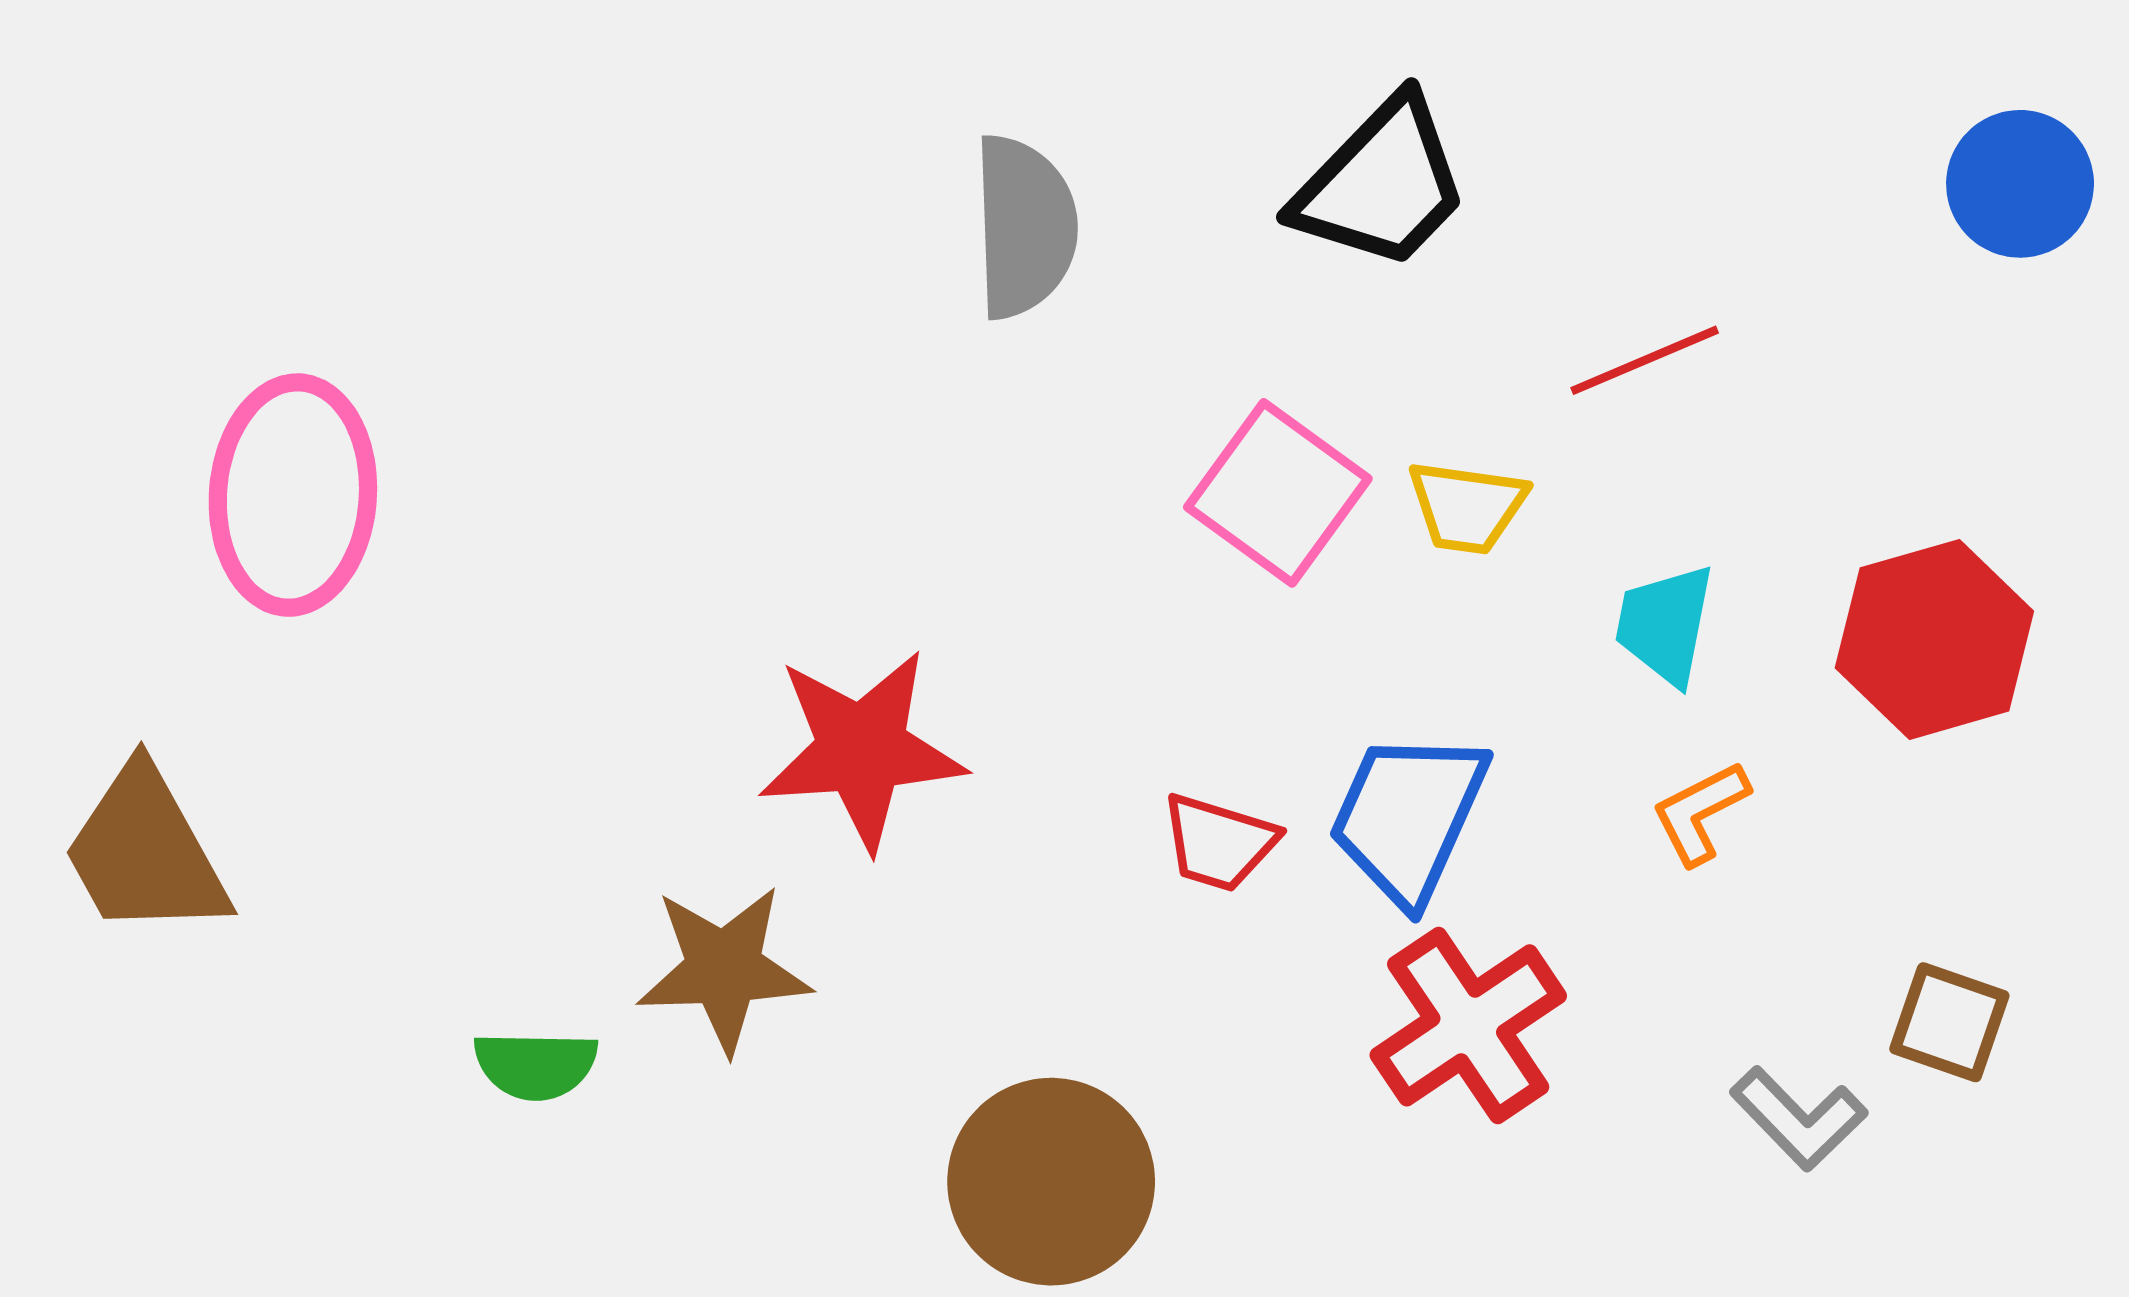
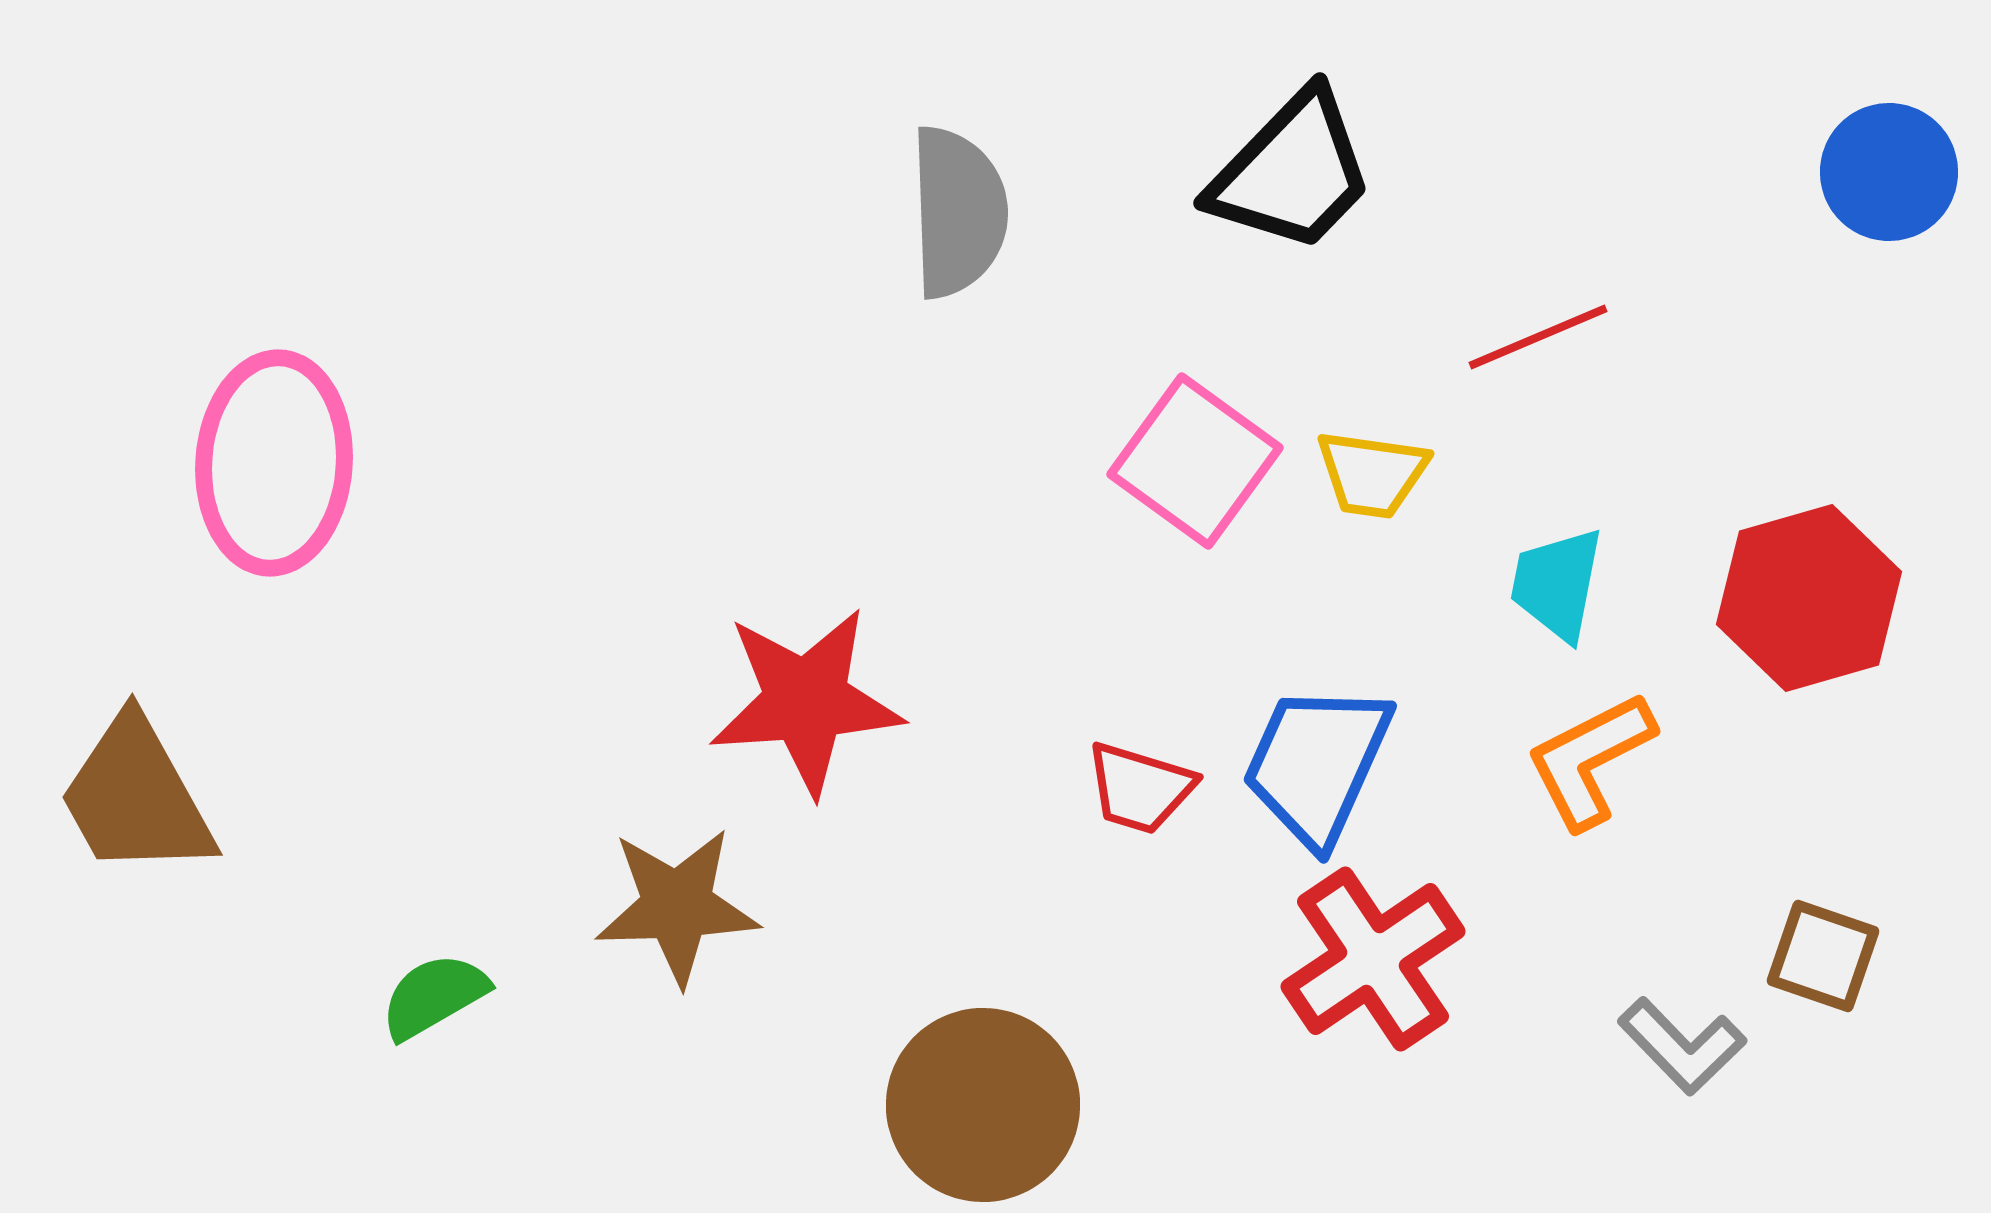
orange L-shape: (1700, 813) -> (1590, 760), size x1.4
green semicircle: (536, 1065) -> (434, 996), moved, turned 149

